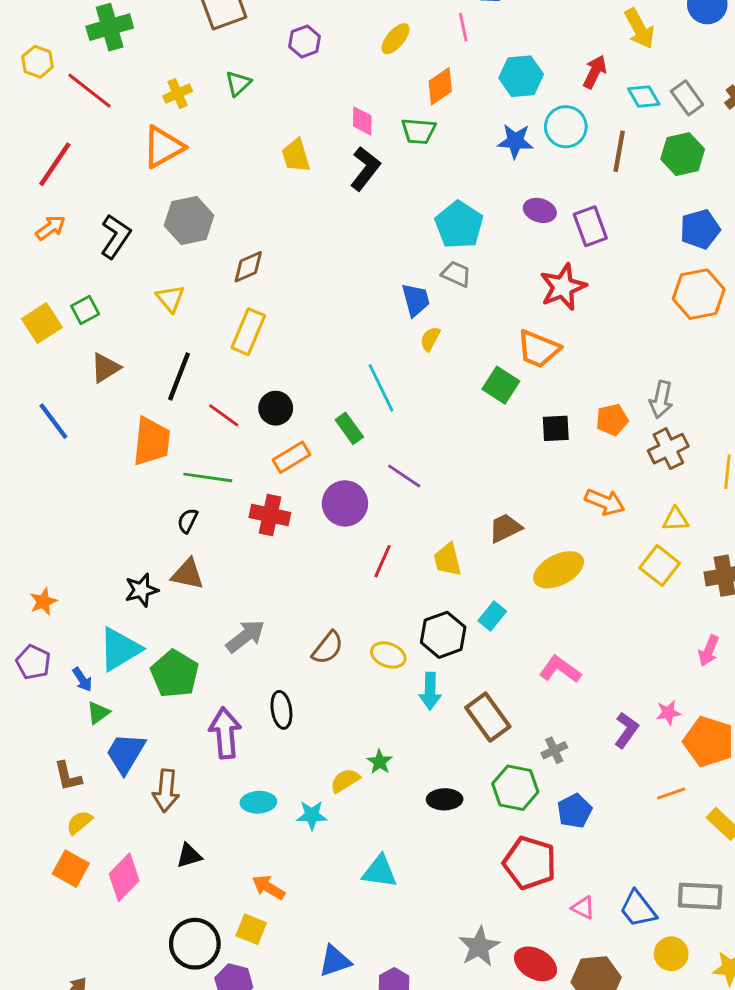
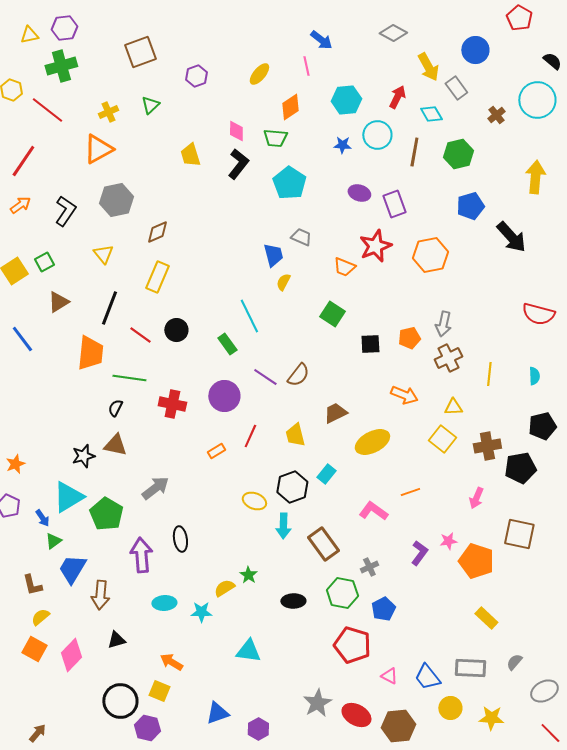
gray rectangle: (687, 98) -> (456, 88), moved
blue star: (515, 141) -> (342, 145), size x0.7
cyan pentagon: (459, 225) -> (289, 183), moved
orange hexagon: (699, 294) -> (430, 255), moved
orange trapezoid: (538, 349) -> (344, 267), moved, size x0.7
orange rectangle: (292, 457) -> (216, 451), moved, size x0.7
brown semicircle: (328, 648) -> (298, 375), moved
orange line: (671, 794) -> (410, 492), moved

